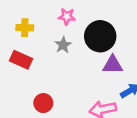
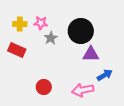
pink star: (67, 16) -> (41, 23), moved
red circle: (43, 103) -> (44, 87), moved

